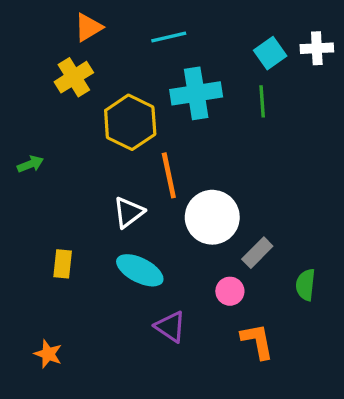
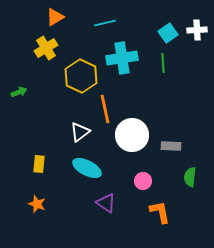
green arrow: (30, 164) -> (19, 92), moved
gray rectangle: (257, 253) -> (171, 146), moved, turned 48
orange star: (48, 354) -> (37, 204), moved

